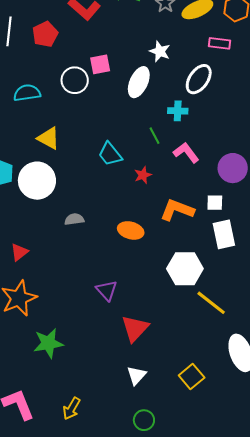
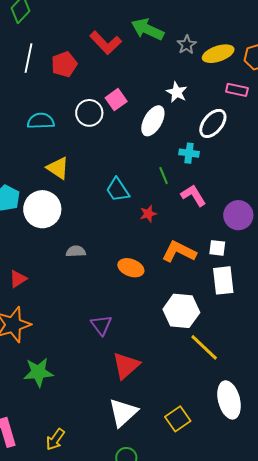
pink square: (100, 64) -> (116, 100), turned -30
white triangle: (136, 375) -> (123, 413), size x1.5

